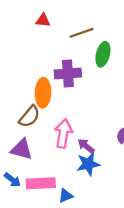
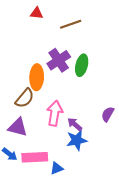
green ellipse: (103, 54) -> (82, 65), moved
purple cross: (68, 74) -> (59, 60), turned -30

